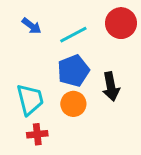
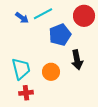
cyan line: (73, 35) -> (43, 14), moved
blue pentagon: (73, 71) -> (60, 35), moved

